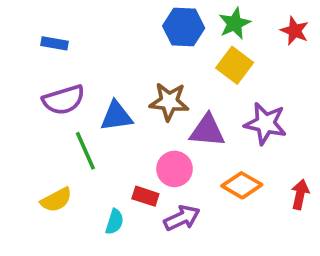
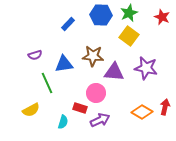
blue rectangle: (55, 43) -> (68, 24), moved, turned -56
purple semicircle: (64, 100) -> (35, 55), size x0.6
orange diamond: (242, 185) -> (142, 112), moved

